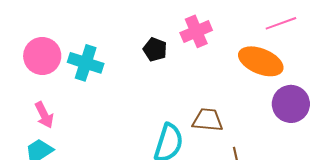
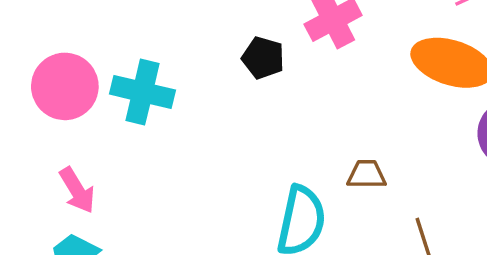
brown trapezoid: (208, 120) -> (367, 174), size x0.7

